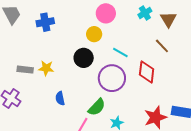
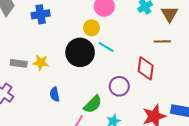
brown line: (162, 46) -> (162, 41), turned -49
cyan line: (120, 53) -> (106, 47), moved
black circle: (84, 58) -> (80, 52), size x1.4
purple circle: (112, 78) -> (119, 86), moved, size x0.7

